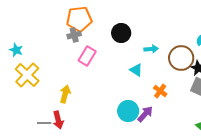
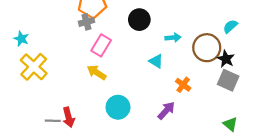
yellow arrow: (65, 94) -> (97, 72), moved, turned -72
cyan circle: (128, 111) -> (118, 107), moved

